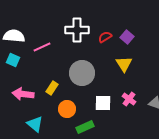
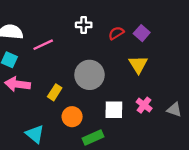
white cross: (77, 30) -> (84, 25), size x0.6
pink arrow: (23, 94) -> (18, 84), moved

